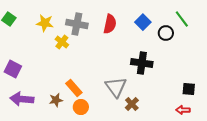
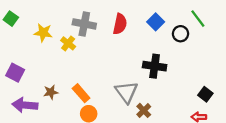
yellow star: (45, 23) -> (43, 33), moved
black square: (189, 89) -> (205, 94), turned 32
brown star: (56, 100) -> (51, 92), moved

